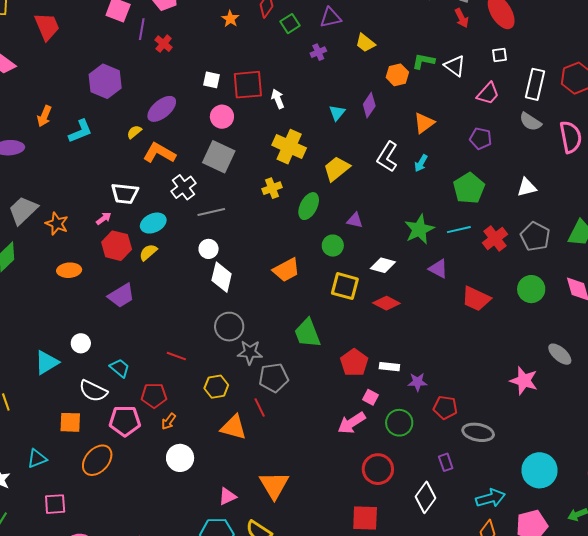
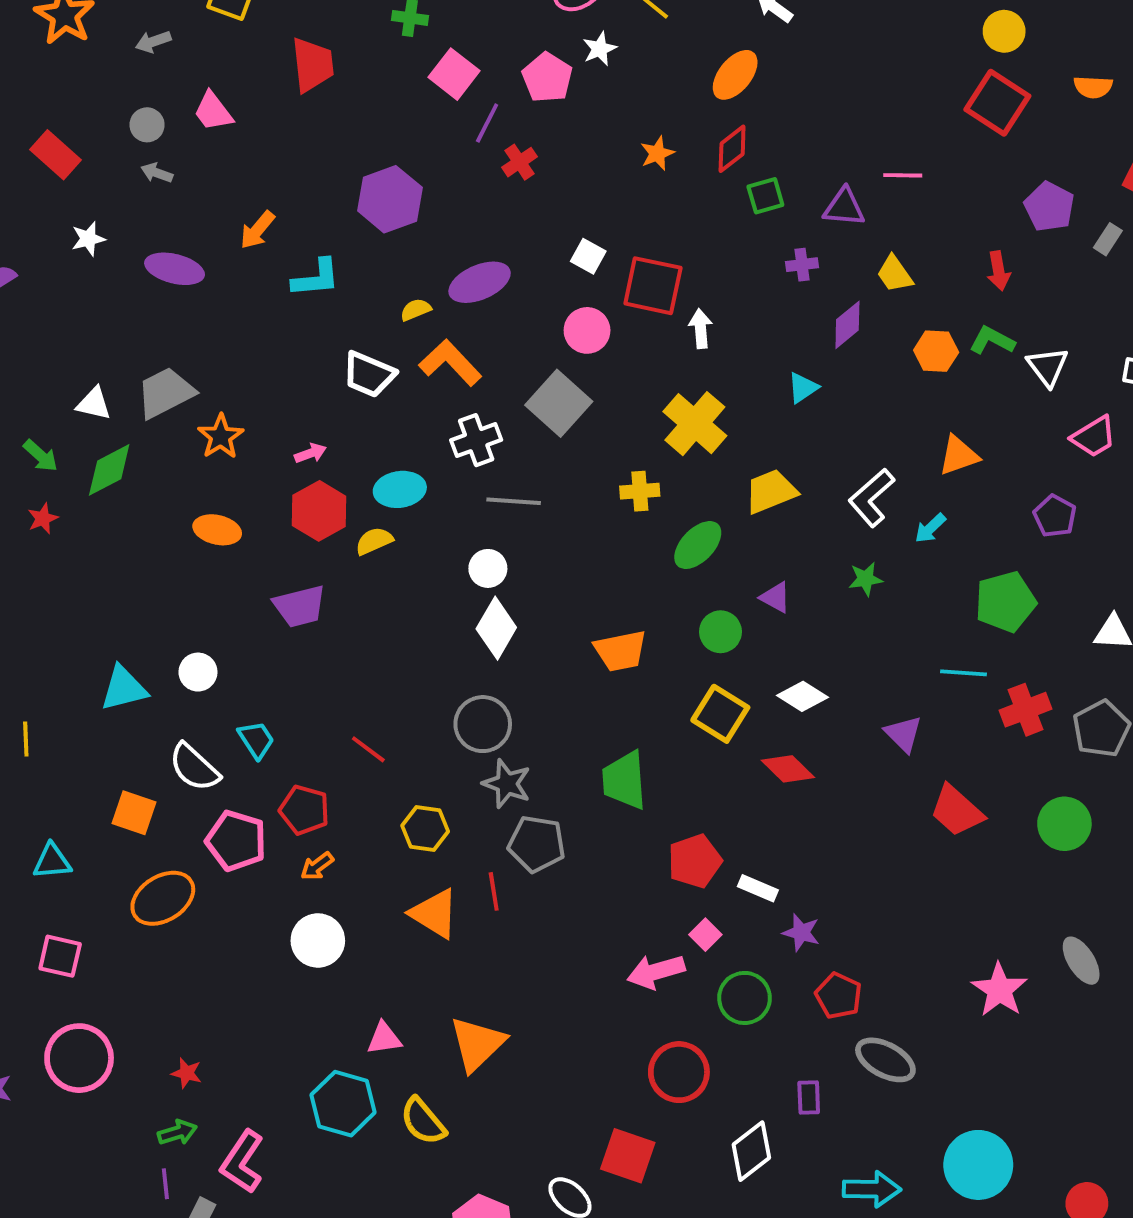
red arrow: (462, 18) -> (999, 271), moved
purple diamond: (369, 105) -> (847, 325), moved
white trapezoid: (125, 194) -> (369, 374), moved
green star: (419, 229) -> (866, 579), moved, size x0.6

